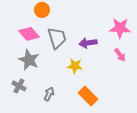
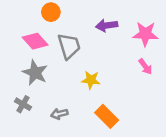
purple arrow: (88, 43) -> (107, 25), moved
gray arrow: (49, 94) -> (59, 114), turned -128

